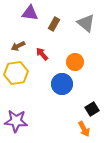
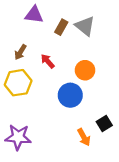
gray triangle: (86, 23) -> (85, 26), moved
brown arrow: (18, 46) -> (20, 52), turned -32
orange arrow: (84, 129) -> (84, 137), moved

